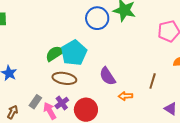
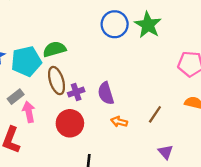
cyan pentagon: (74, 53) -> (26, 61), moved
brown ellipse: (64, 78) -> (57, 81), turned 45
purple cross: (62, 103) -> (76, 92), moved

